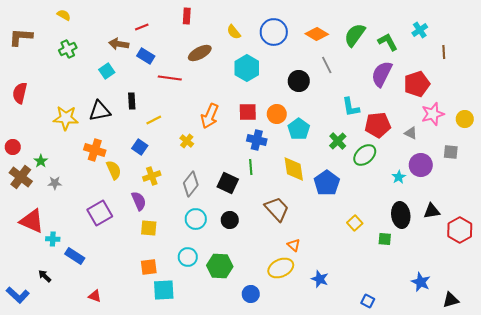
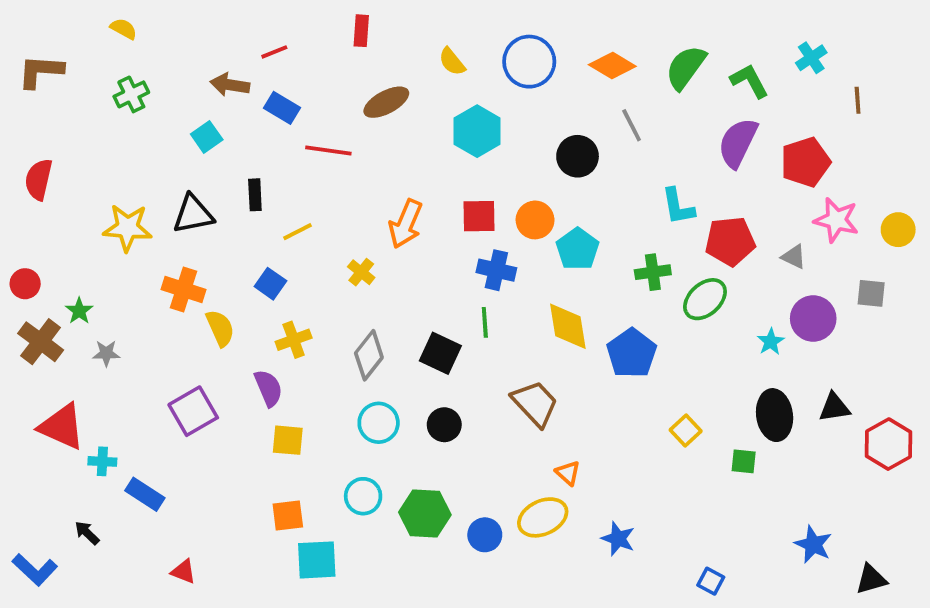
pink star: (433, 114) -> (836, 220), turned 30
green cross: (338, 141) -> (653, 272), turned 36
blue circle: (251, 294) -> (485, 535), moved

